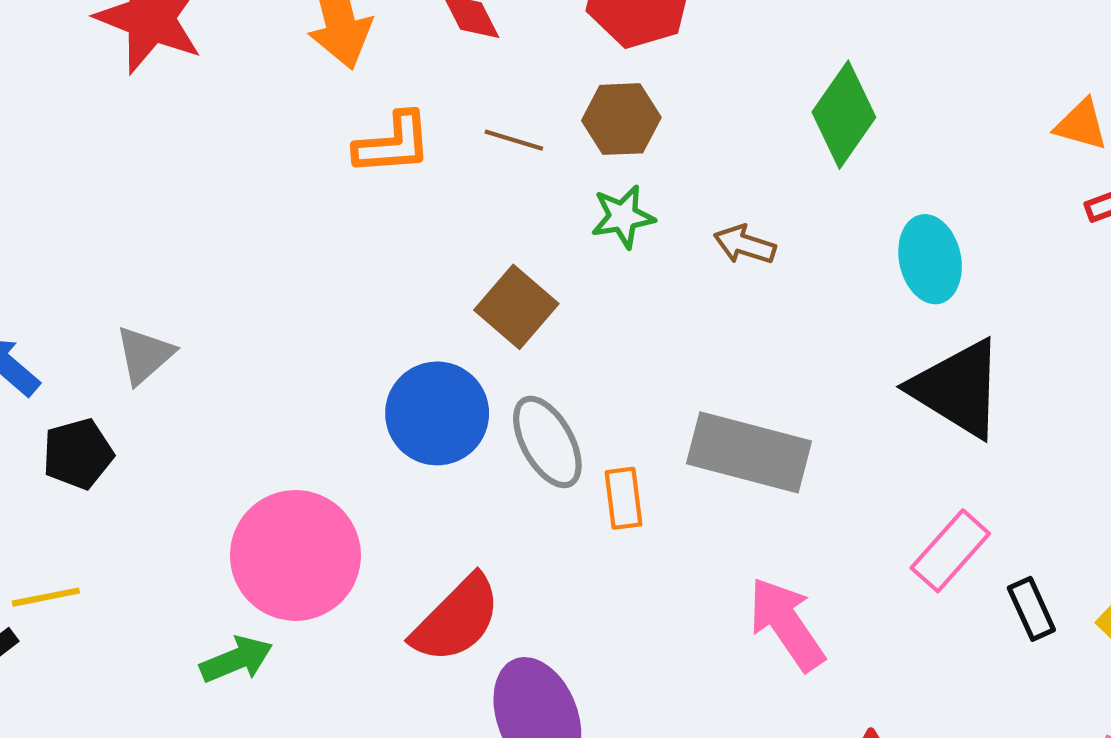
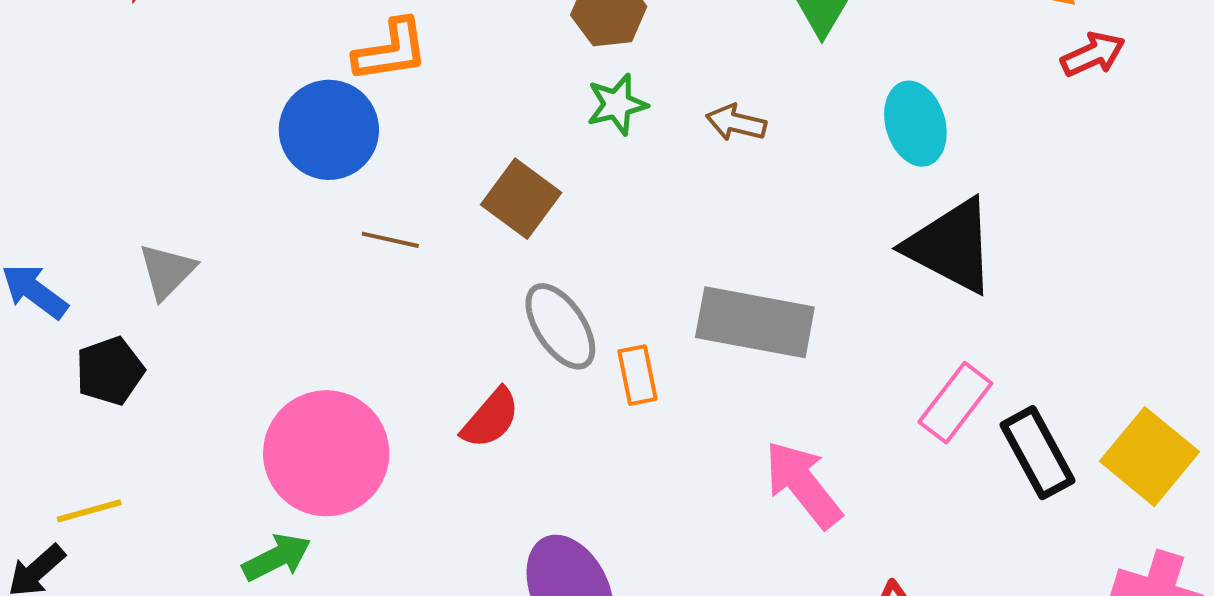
brown line: (514, 140) -> (390, 240), moved
blue circle: (437, 413) -> (329, 130), moved
black rectangle: (1031, 609) -> (1038, 453), size x1.5
red semicircle: (456, 619) -> (491, 418), moved, size x0.7

